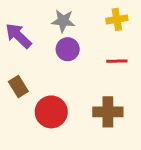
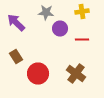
purple circle: (68, 49) -> (60, 28), moved
brown cross: (108, 112) -> (76, 74), turned 36

